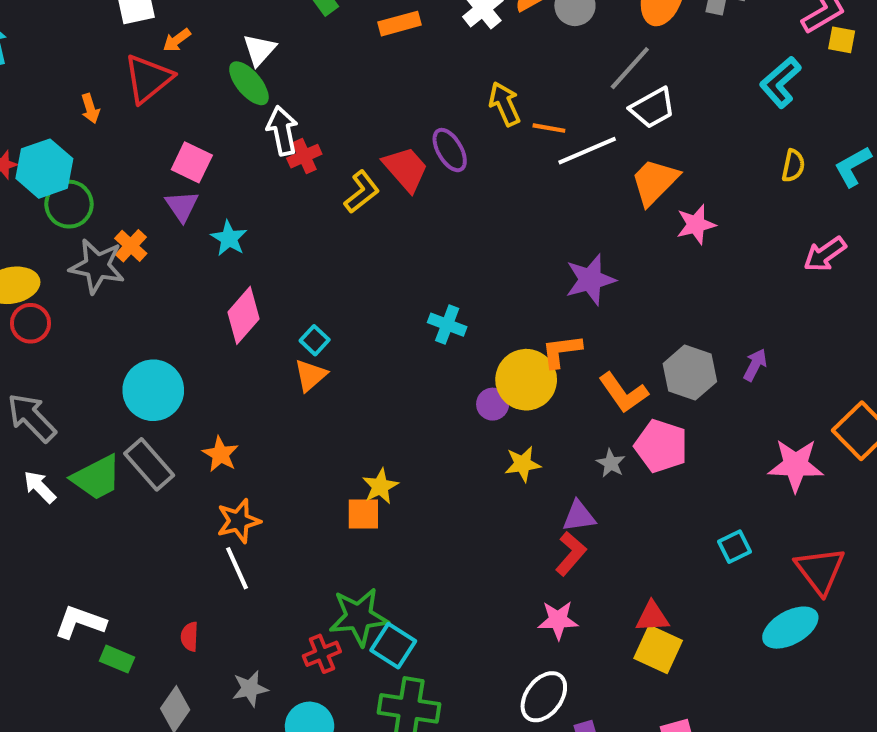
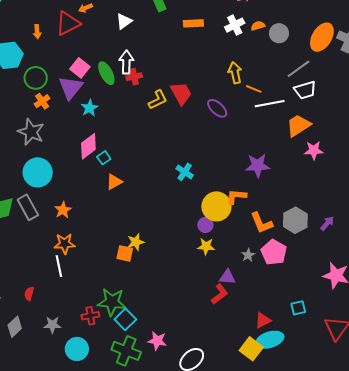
green ellipse: (249, 83) -> (106, 73), moved
purple ellipse: (450, 150) -> (217, 108), moved, turned -30
green circle: (69, 204) -> (36, 78), moved
purple triangle: (182, 206) -> (71, 88), size x1.5
gray star: (97, 266) -> (31, 132), moved
cyan square: (315, 340) -> (104, 158), moved
purple circle: (493, 404) -> (205, 225), moved
red triangle: (652, 617) -> (263, 320), moved, turned -36
pink star: (558, 620) -> (157, 341), moved
cyan ellipse: (790, 628) -> (270, 340), moved

